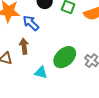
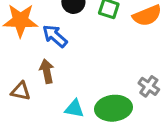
green ellipse: (65, 57) -> (114, 108), moved, turned 40

